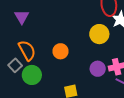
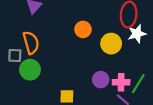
orange circle: (61, 51) -> (83, 29), moved
gray square: (15, 65) -> (15, 55), turned 32

